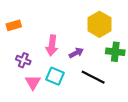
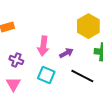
pink triangle: (33, 82) -> (13, 84), moved

